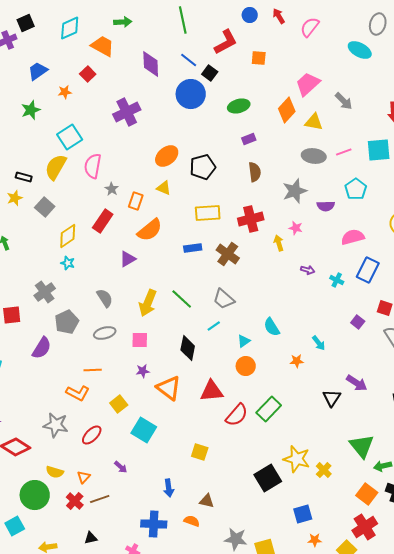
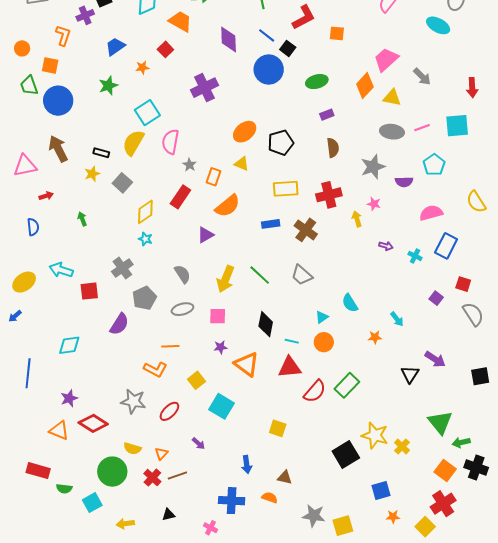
cyan line: (214, 326) -> (292, 341), moved, turned 48

